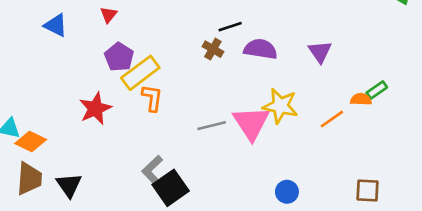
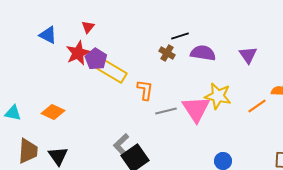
yellow rectangle: (140, 73) -> (112, 71), turned 68
orange L-shape: (152, 98) -> (145, 90), moved
red star: (95, 109) -> (78, 53), moved
orange diamond: (31, 142) -> (53, 112), moved

